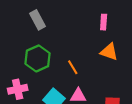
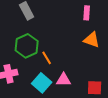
orange line: (73, 67) -> (47, 58), moved

